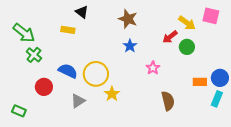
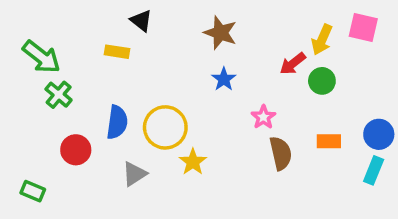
yellow arrow: (187, 23) -> (322, 40), turned 78
blue semicircle: (68, 71) -> (117, 122), turned 72
orange rectangle: (200, 82) -> (329, 141), moved
brown semicircle: (168, 101) -> (281, 153), moved

